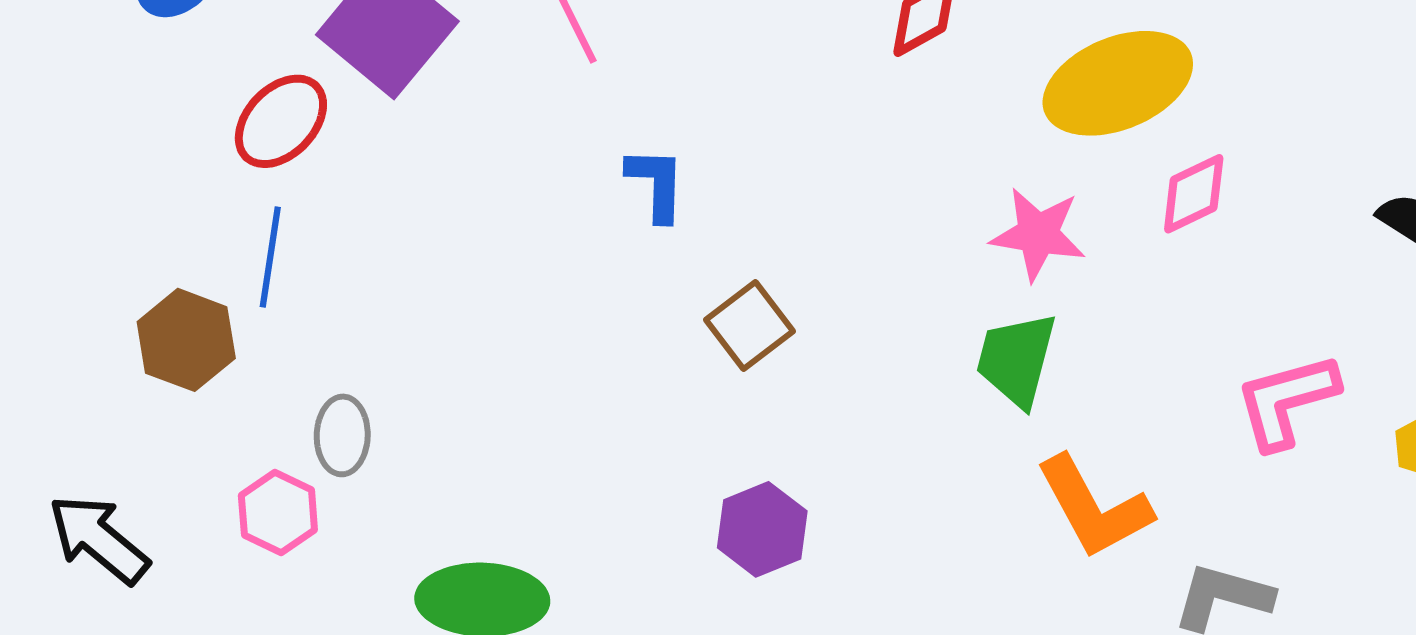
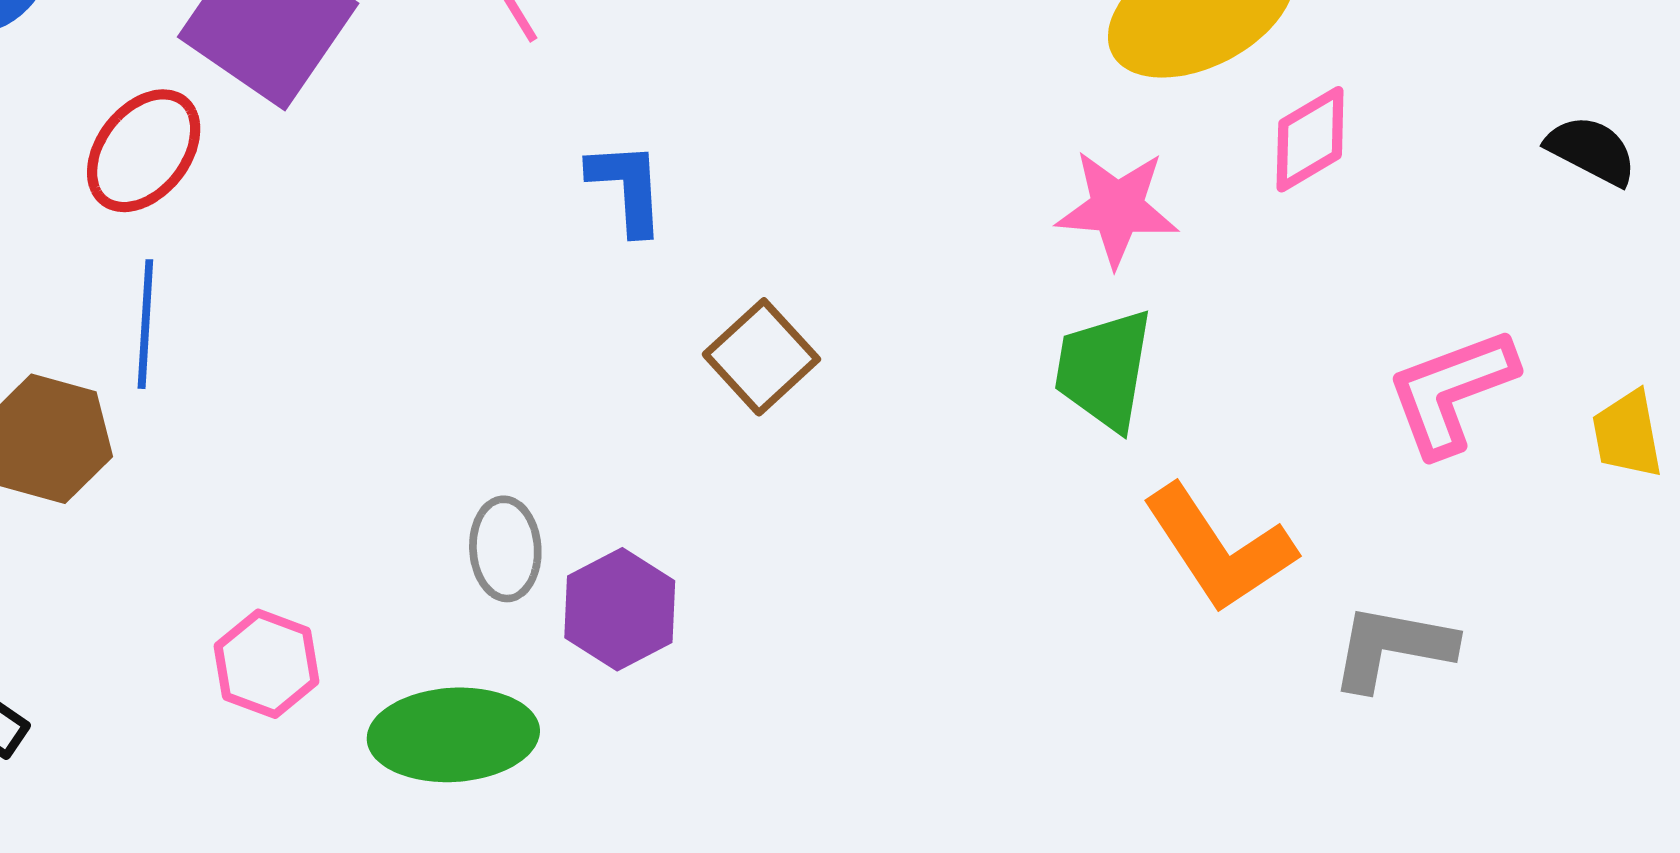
gray ellipse: (342, 435) -> (505, 549), moved
pink hexagon: (278, 513) -> (267, 664), moved
purple hexagon: (762, 529) -> (620, 609), moved

